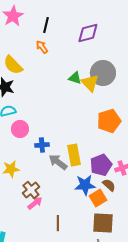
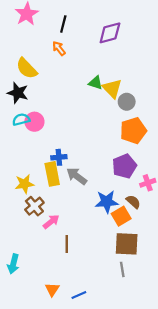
gray circle: (103, 73) -> (127, 102), moved, size x0.6
pink circle: (20, 129) -> (34, 122), moved
yellow rectangle: (74, 155) -> (52, 174), moved
purple pentagon: (101, 165) -> (124, 166), moved
brown cross: (31, 190) -> (34, 206), moved
brown line: (58, 223) -> (67, 244), moved

